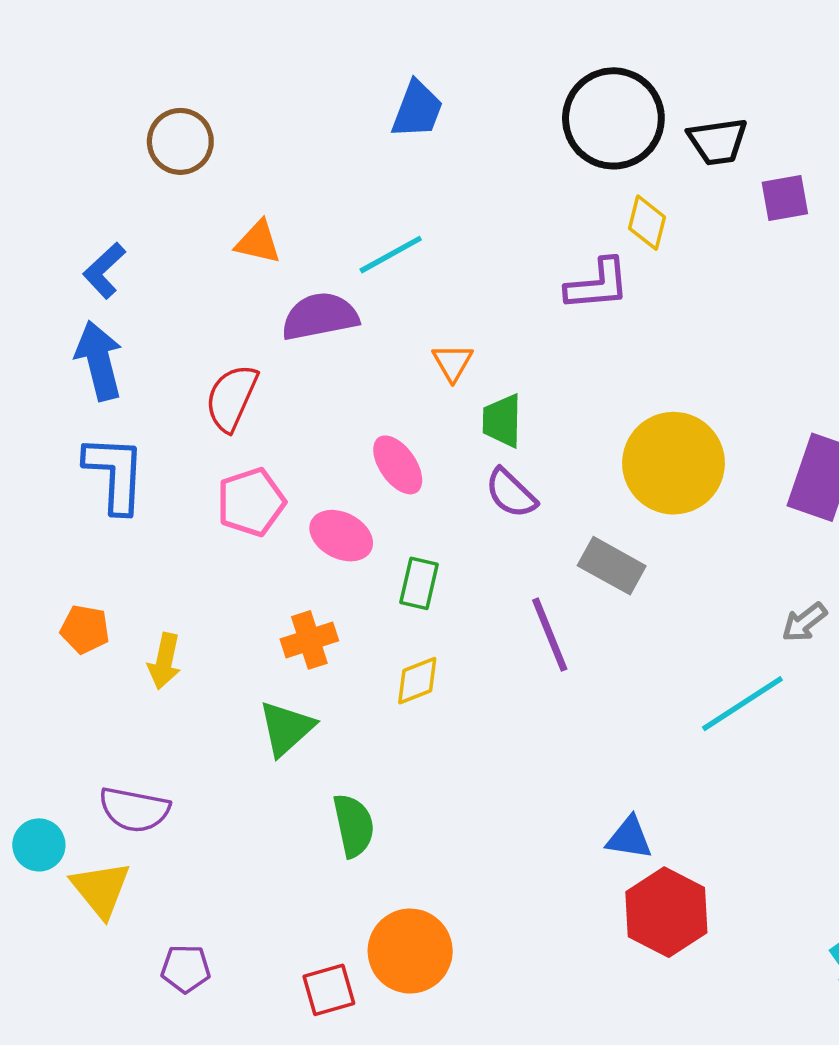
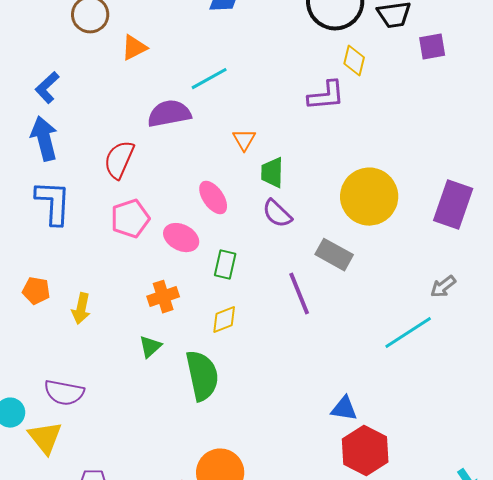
orange triangle: (258, 242) -> (134, 48), moved, turned -40
green triangle: (286, 728) -> (150, 347), size x0.7
green semicircle: (354, 826) -> (202, 376), moved, size x1.4

